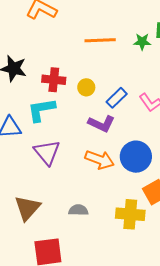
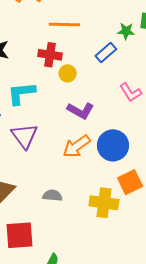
orange line: (100, 40) -> (64, 24), moved
red cross: (54, 80) -> (50, 55), moved
blue rectangle: (117, 98) -> (106, 53), moved
orange arrow: (100, 160) -> (77, 146), turned 120

